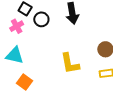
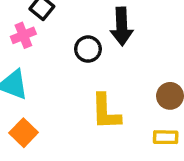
black circle: (41, 19) -> (88, 49), moved

